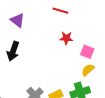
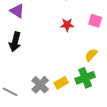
pink square: (87, 52) -> (95, 21), moved

